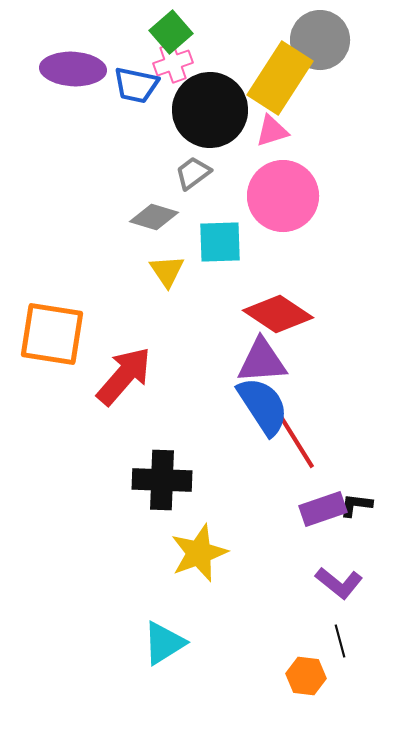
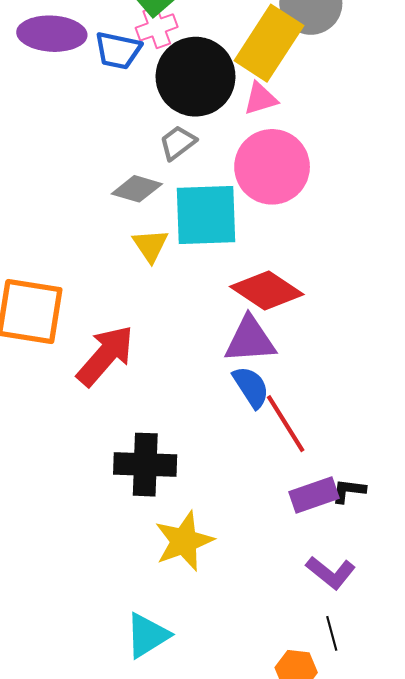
cyan square: (220, 242) -> (206, 215), size x1.4
blue semicircle: (263, 406) -> (251, 387), size x0.7

